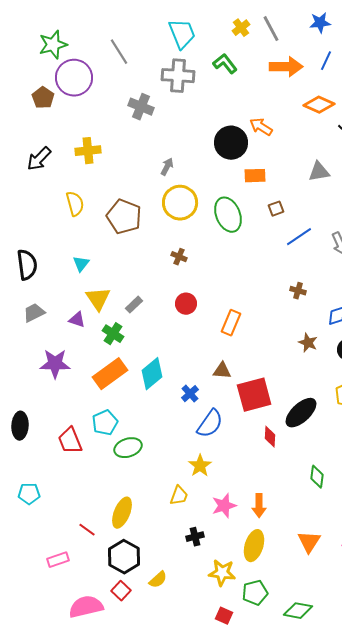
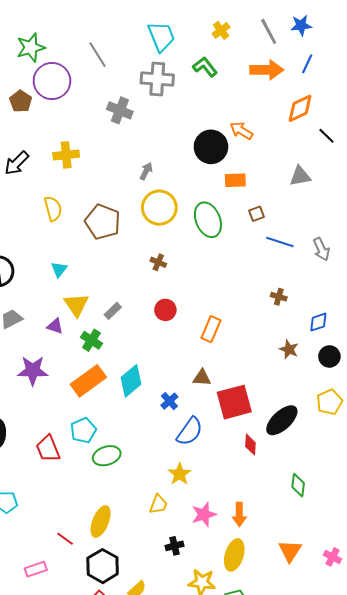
gray line: (271, 29) -> (269, 31), moved
orange diamond: (319, 105) -> (300, 108), turned -48
blue line: (299, 237) -> (280, 242), turned 52

